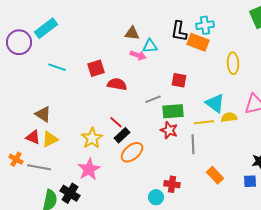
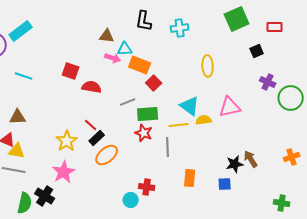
black L-shape: (179, 31) -> (144, 21), moved
orange rectangle: (198, 42) -> (140, 65), moved
cyan line: (57, 67) -> (24, 76), moved
red square: (96, 68) -> (71, 71), turned 36
red square: (179, 80) -> (154, 83), turned 35
brown triangle: (43, 114) -> (18, 117), turned -36
yellow triangle: (50, 139) -> (17, 151), moved, turned 36
orange rectangle: (215, 175) -> (190, 178), turned 48

